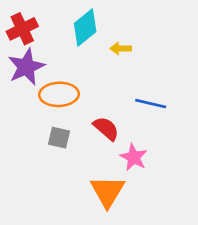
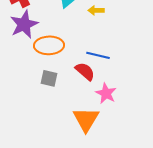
blue line: (151, 104) -> (98, 55), moved

